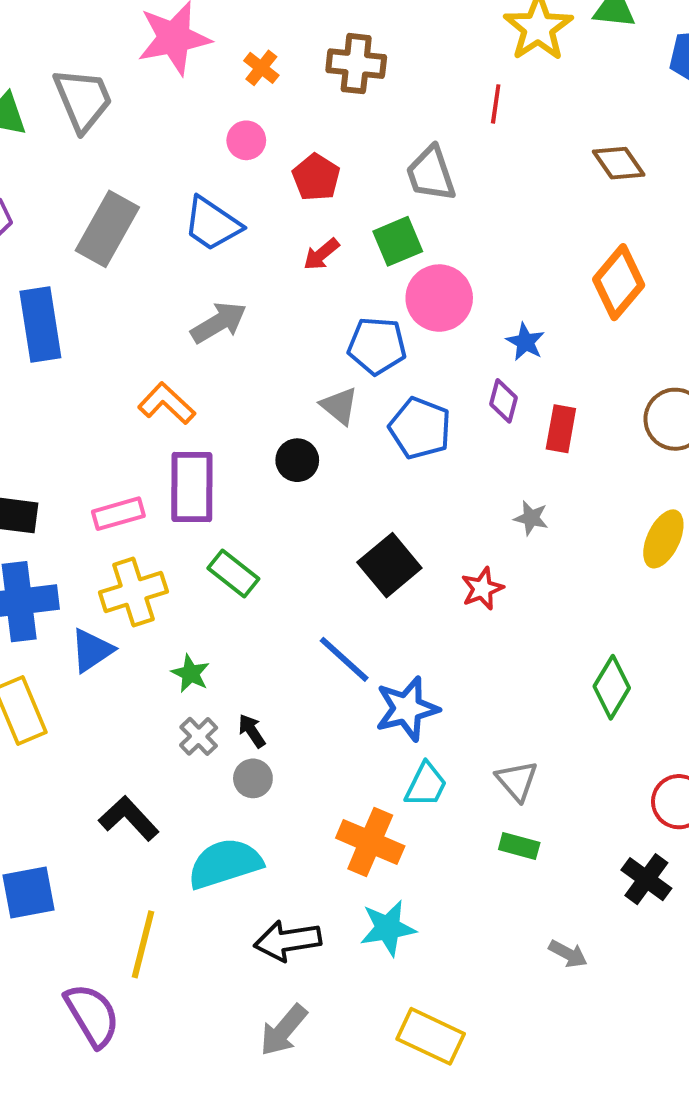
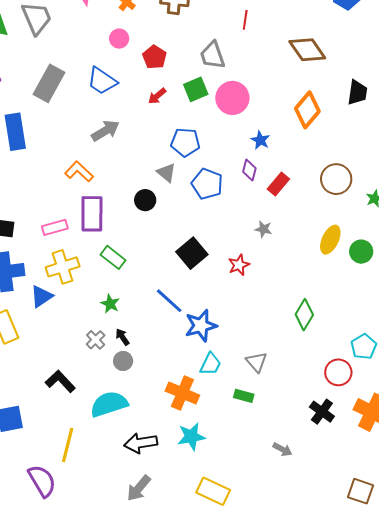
brown diamond: (619, 163) -> (307, 50), size x1.4
pink circle: (439, 298) -> (232, 98), moved
red rectangle: (561, 429) -> (278, 184), turned 30
green star: (190, 673) -> (110, 304), moved
green rectangle: (519, 846) -> (244, 396), moved

